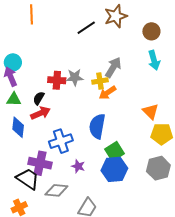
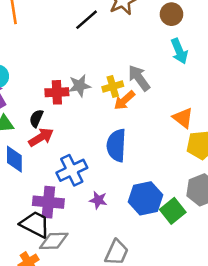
gray arrow: (113, 67) -> (139, 78), moved, turned -60
green square: (115, 151) -> (173, 211), moved
gray diamond: (56, 190) -> (54, 241), moved

